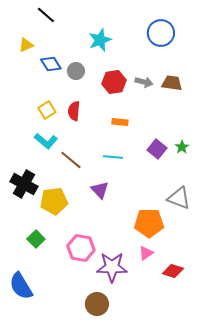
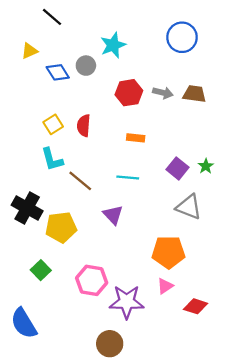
gray circle: (76, 71) -> (86, 66), moved
cyan L-shape: (46, 141) -> (52, 159), turned 35
gray triangle: (179, 198) -> (189, 207), moved

